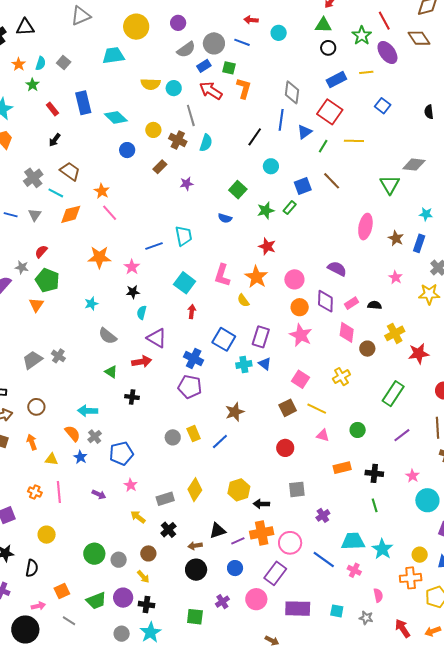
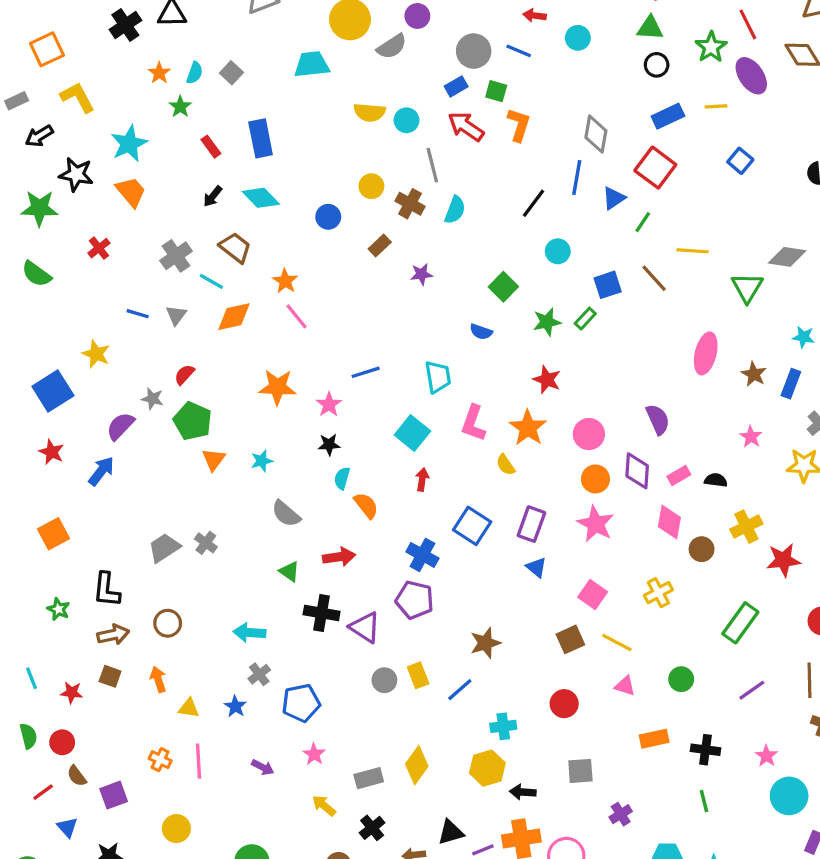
gray semicircle: (186, 50) -> (392, 47), moved
cyan diamond: (116, 117) -> (261, 198), moved
yellow line: (354, 141) -> (693, 251), moved
cyan trapezoid: (184, 236) -> (438, 377), moved
purple semicircle: (337, 269) -> (658, 419), turned 36
orange triangle: (36, 305) -> (214, 459), moved
purple triangle: (157, 338) -> (365, 627), moved
cyan cross: (244, 365) -> (503, 726), moved
black cross: (132, 397) -> (322, 613), size x1.5
orange semicircle: (72, 433) -> (366, 505), moved

